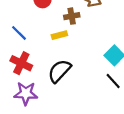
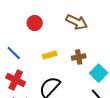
brown cross: (72, 16) -> (79, 57), moved

